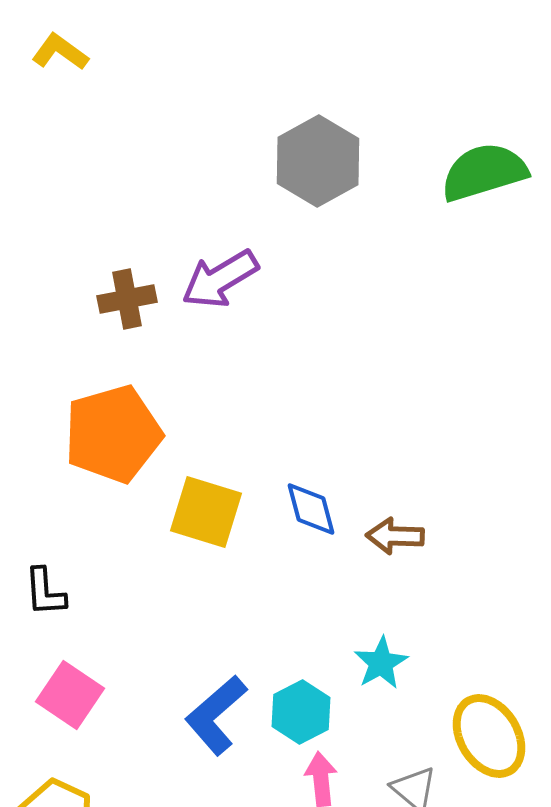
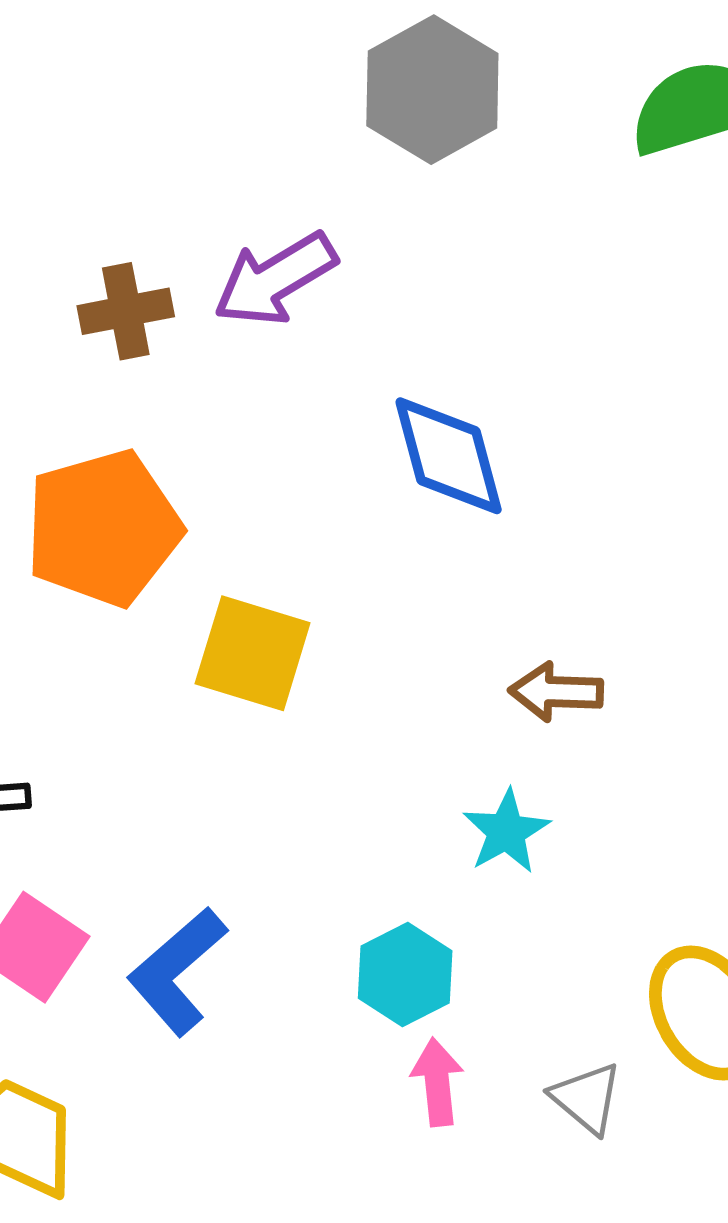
blue diamond: (311, 509) -> (449, 456), moved, size x1.4
cyan star: (381, 663) -> (506, 832), moved
blue L-shape: (216, 715) -> (177, 971), moved

